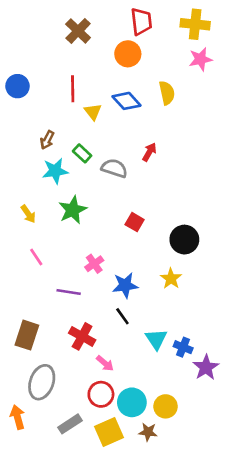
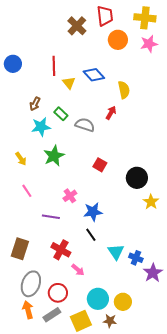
brown cross: (78, 31) -> (77, 26), moved
orange circle: (128, 54) -> (118, 40), moved
yellow semicircle: (167, 93) -> (124, 90), moved
yellow star: (171, 279) -> (151, 202), moved
red circle: (101, 394) -> (58, 293), moved
orange arrow: (17, 417) -> (28, 310), moved

